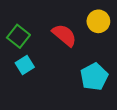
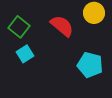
cyan pentagon: (94, 77) -> (90, 65), turned -30

